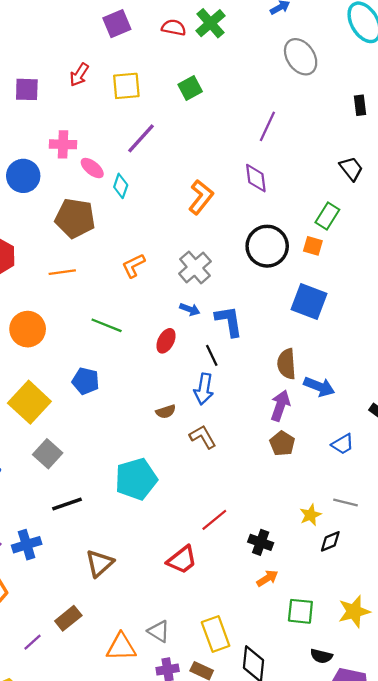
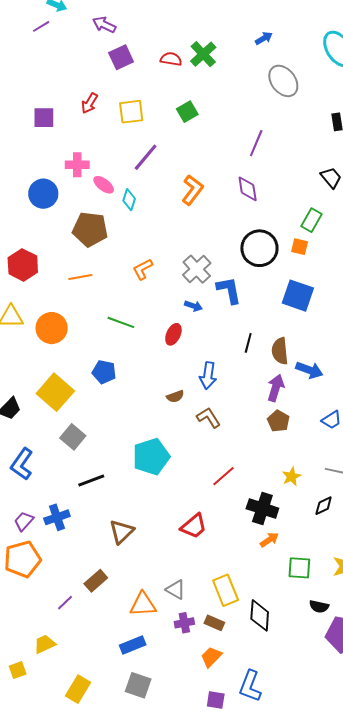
orange L-shape: (201, 197) -> (192, 190), moved
blue L-shape: (229, 321) -> (229, 290), moved
black line: (212, 355) -> (248, 343), moved, turned 42
yellow star: (310, 515) -> (292, 476), moved
red line: (214, 520) -> (224, 476), moved
black cross: (261, 542) -> (262, 508), size x1.4

